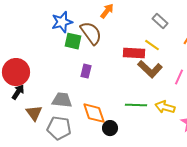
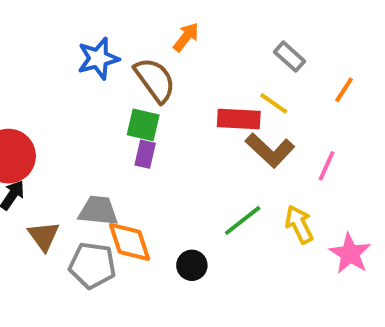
green square: (73, 41) -> (143, 125), moved
green line: (136, 105) -> (243, 220), turned -40
yellow arrow: (165, 107) -> (299, 224), turned 48
orange diamond: (94, 113) -> (129, 242), moved

